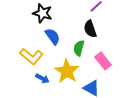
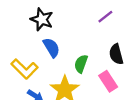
black semicircle: (90, 29) -> (116, 54), moved

